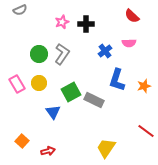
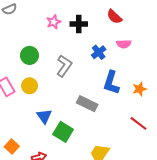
red semicircle: (132, 16) -> (114, 17), moved
gray L-shape: (62, 54) -> (64, 66), moved
green square: (71, 92) -> (63, 132), moved, turned -30
red line: (146, 131) -> (138, 123), moved

